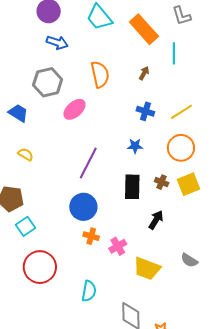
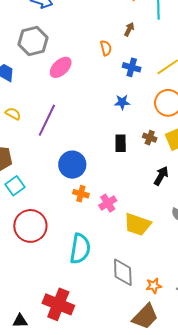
orange semicircle: (100, 74) -> (106, 48), moved, size x0.6
purple line: (88, 163) -> (47, 120), moved
black rectangle: (132, 187) -> (121, 143), size x0.7
black arrow: (156, 220) -> (161, 176), moved
cyan semicircle: (89, 291) -> (80, 249), size x1.4

